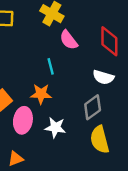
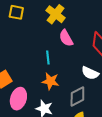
orange star: (41, 94) -> (50, 81), moved

